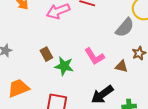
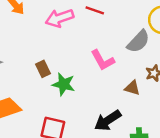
pink L-shape: (94, 56) -> (103, 60), moved

